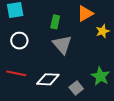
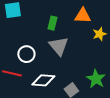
orange triangle: (85, 13) -> (83, 16), turned 30
white circle: (19, 41) -> (26, 54), moved

